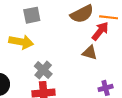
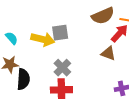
gray square: (32, 15) -> (60, 33), moved

